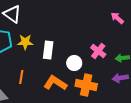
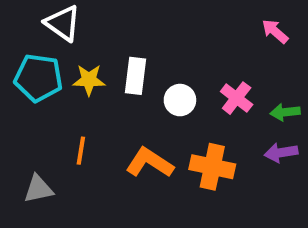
white rectangle: (48, 50) -> (135, 76), moved
white circle: (74, 63) -> (180, 100), moved

